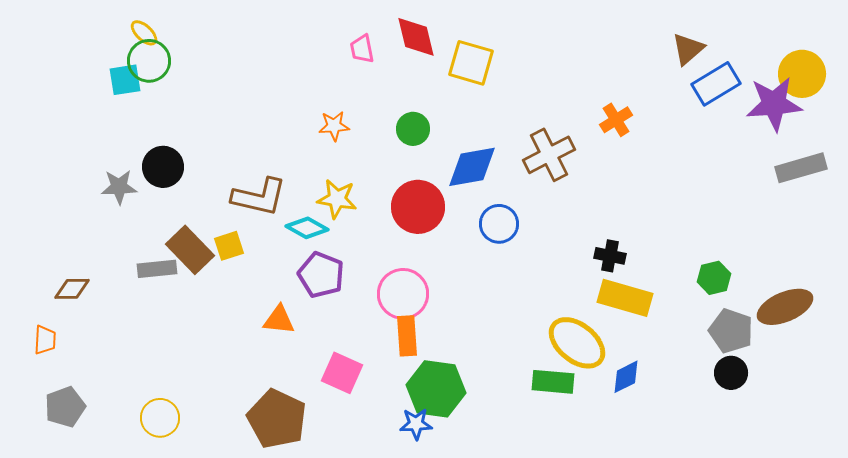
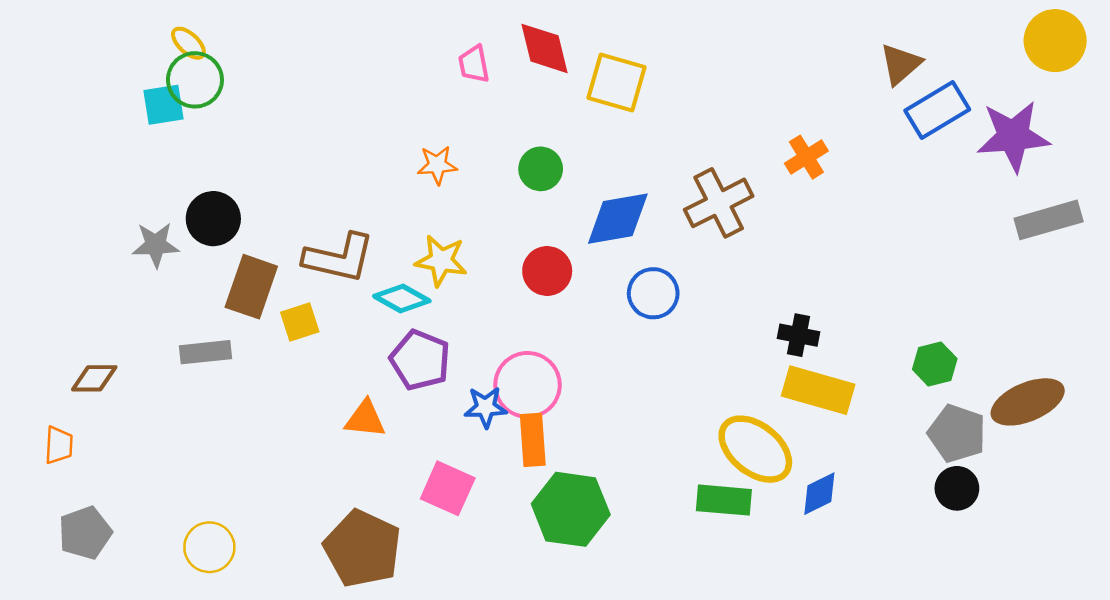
yellow circle: (802, 74) -> (1055, 41), moved
red circle: (418, 207) -> (547, 271), size x0.7
brown rectangle: (190, 250) -> (251, 287), moved, turned 63
blue star: (416, 424) -> (486, 407), moved

